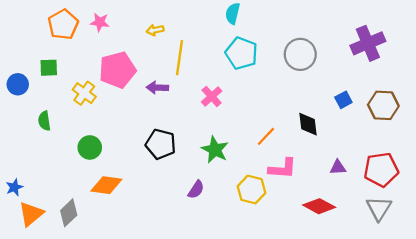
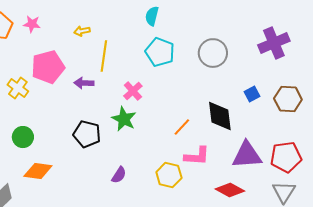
black diamond: (308, 124) -> (220, 116), size x1.4
green star: (215, 150) -> (124, 119), moved
purple triangle: (338, 167) -> (247, 155), size x2.0

